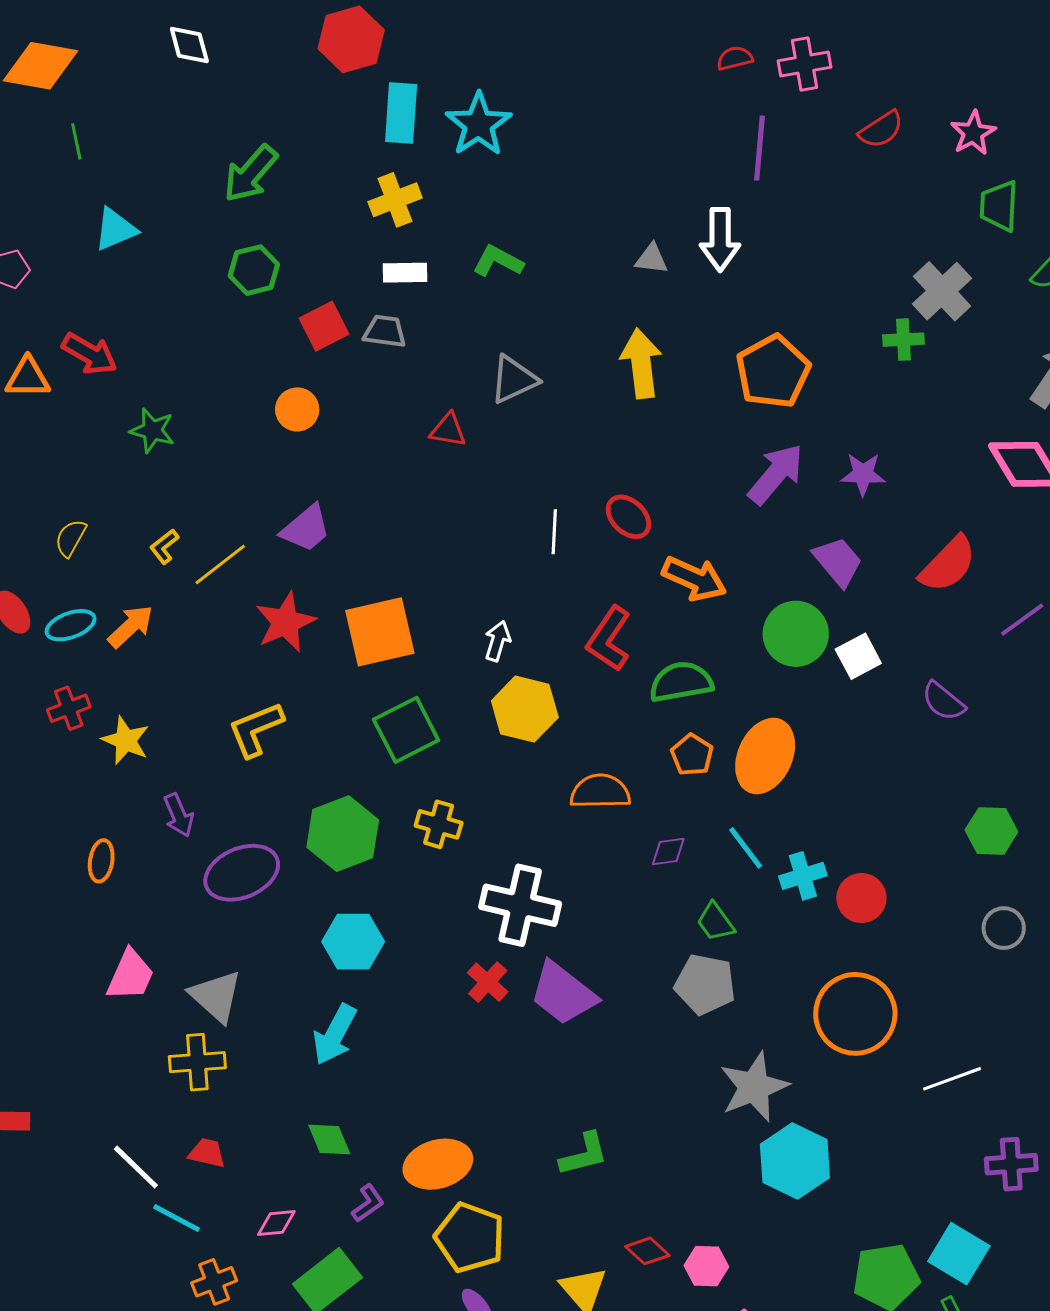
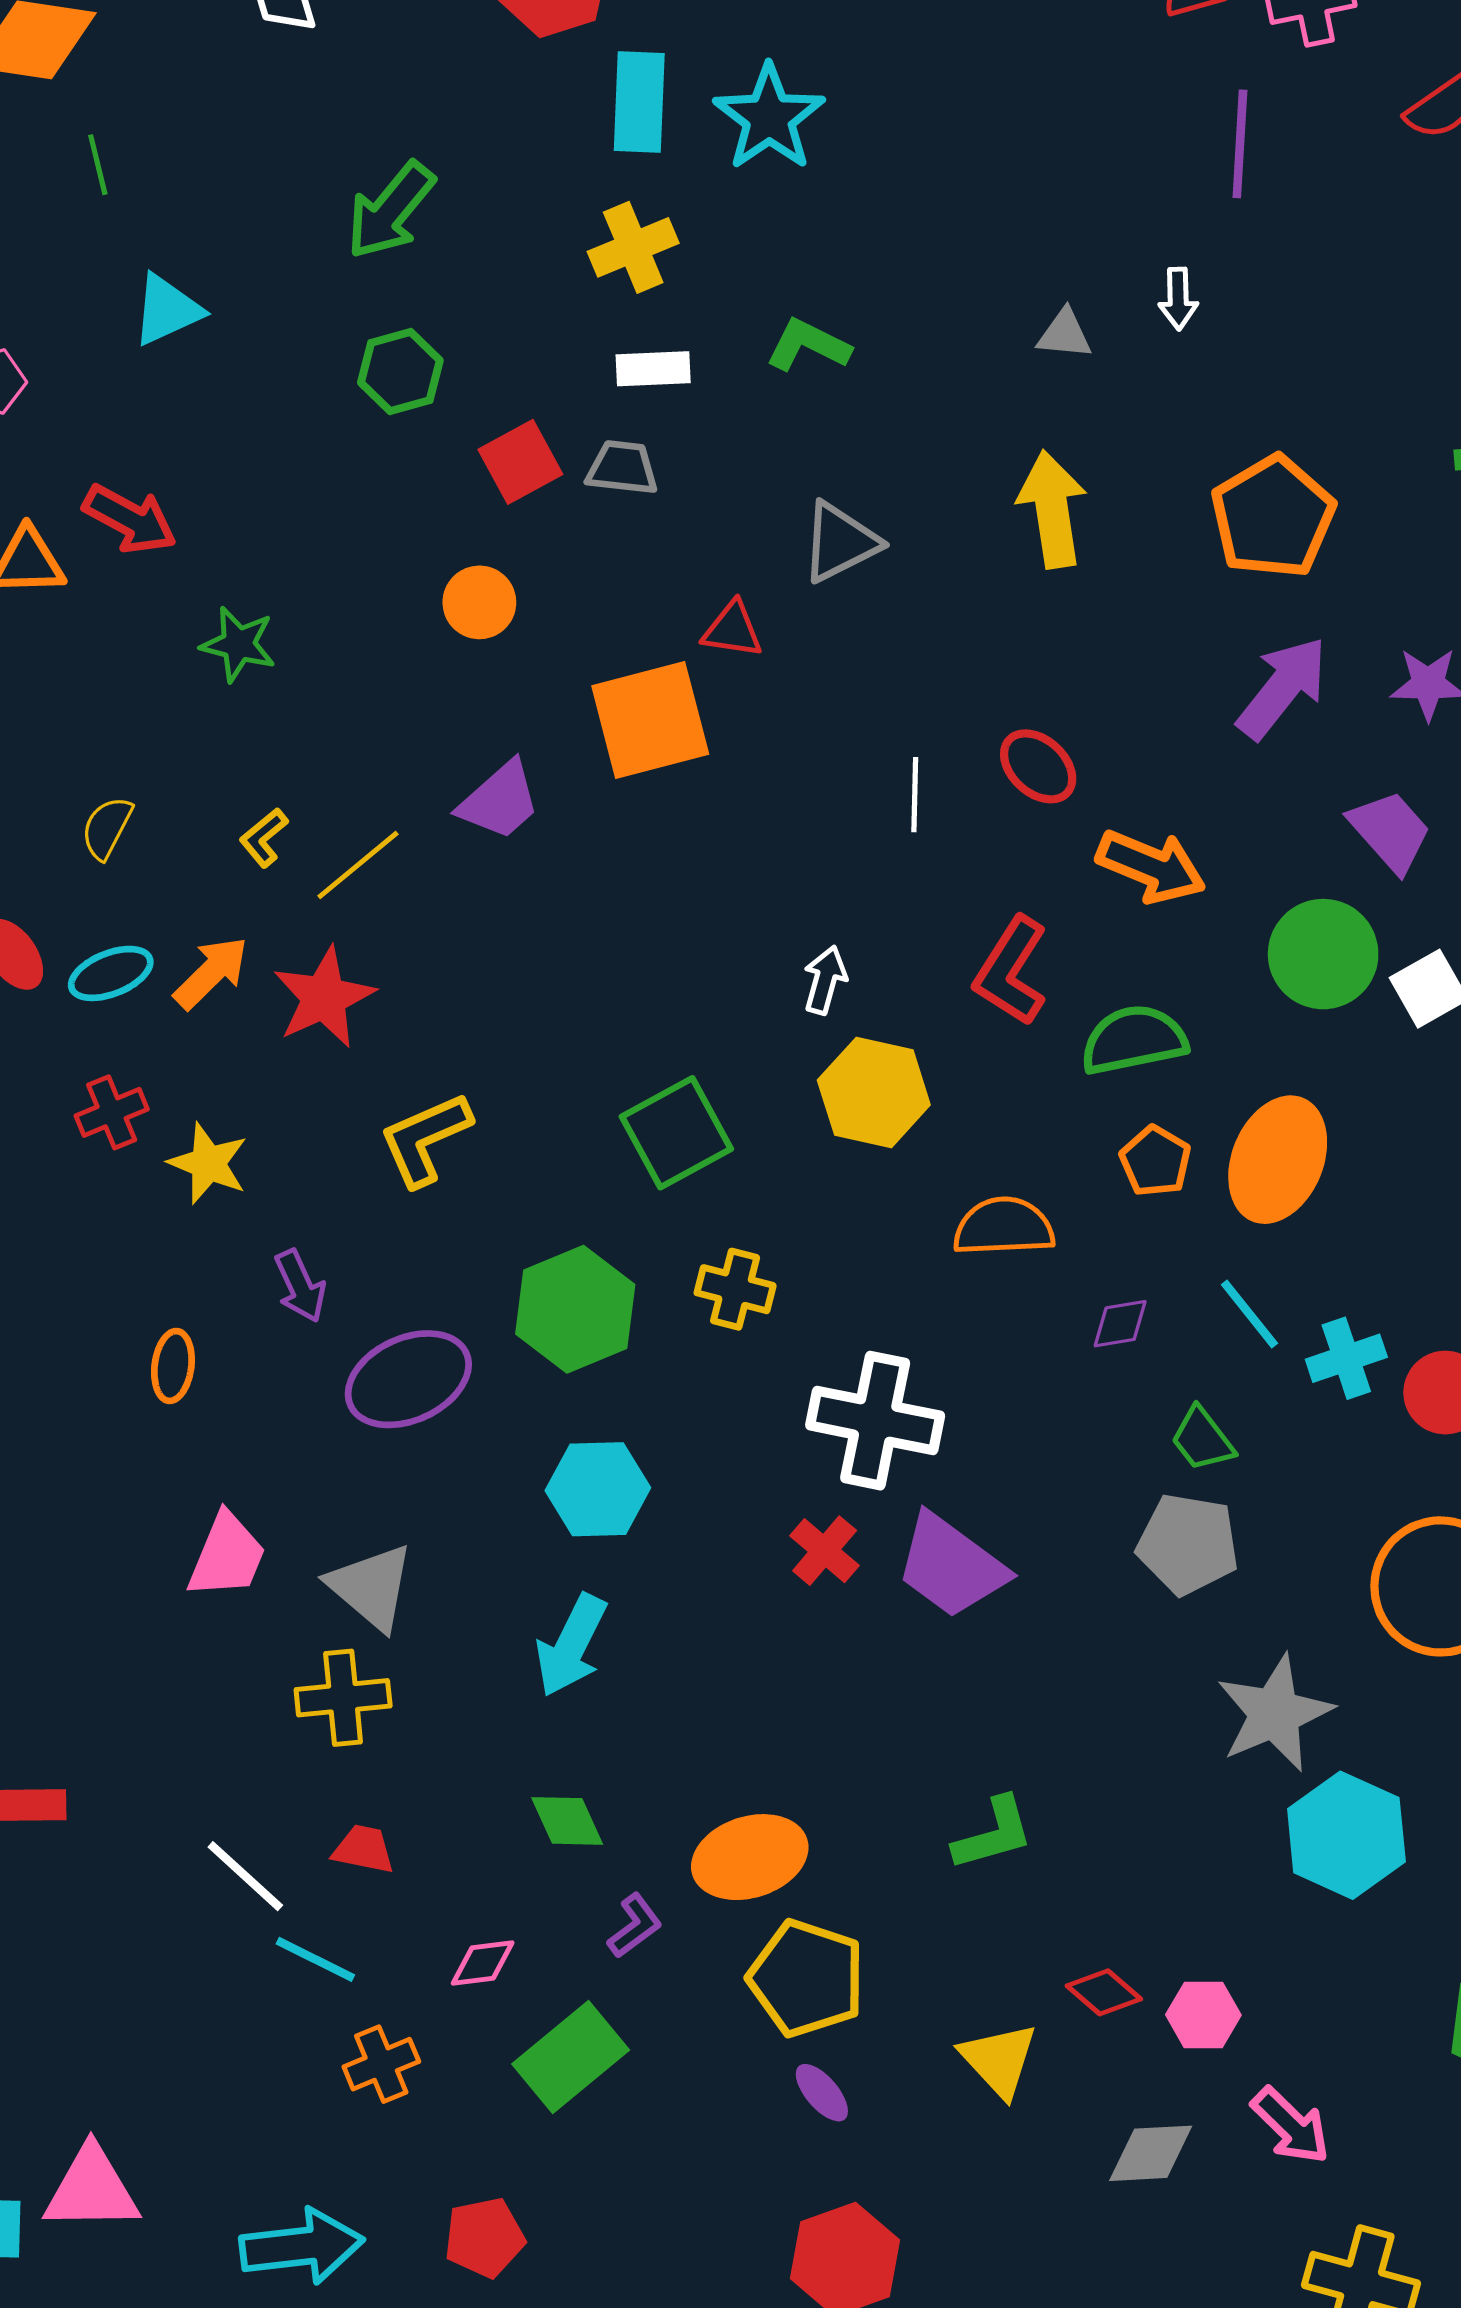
white arrow: (720, 240) -> (1178, 299), size x0.6
red star: (285, 622) -> (324, 997), moved
orange square: (380, 632) -> (650, 720), moved

